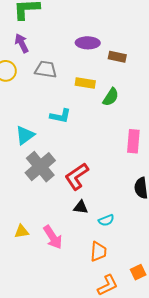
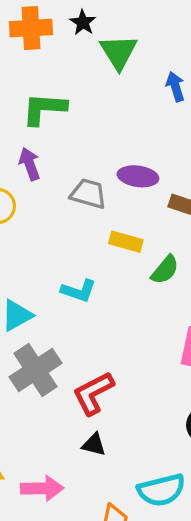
gray trapezoid: (46, 69) -> (88, 194), moved
cyan semicircle: (106, 220) -> (161, 490), moved, size x1.8
pink arrow: (53, 237) -> (42, 488), turned -65

